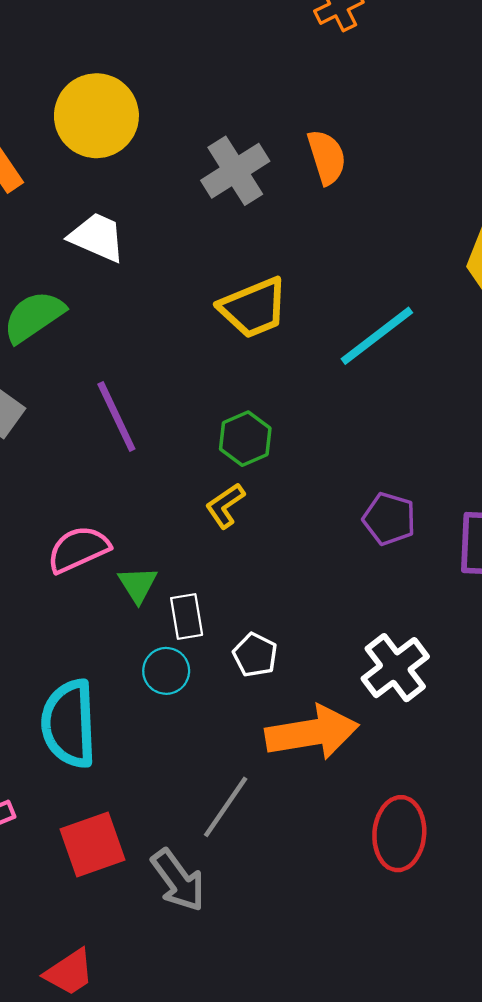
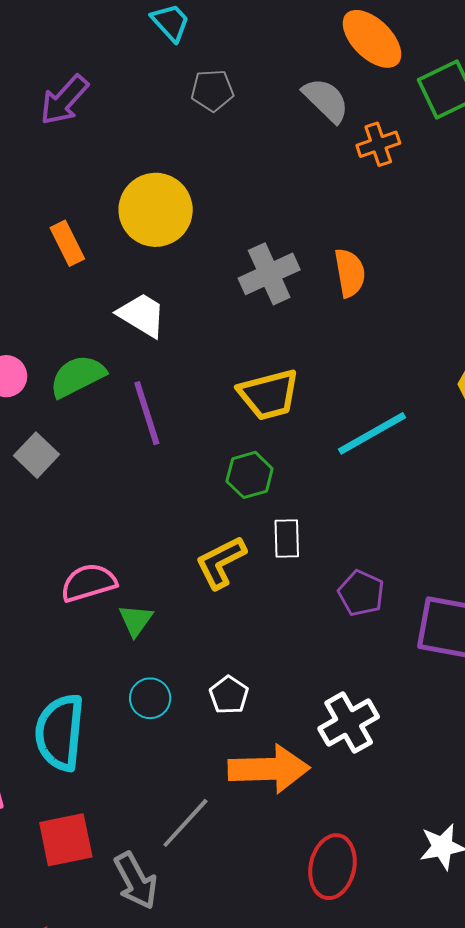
purple line: (116, 417) -> (147, 413), moved
green hexagon: (245, 439) -> (250, 475), moved
yellow L-shape: (225, 506) -> (221, 562), size x1.4
white rectangle: (187, 617) -> (287, 538), moved

